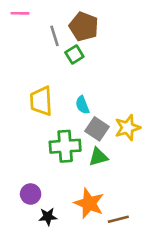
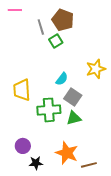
yellow trapezoid: (41, 101) -> (22, 90), moved
cyan semicircle: (82, 105) -> (62, 79), turned -120
yellow star: (128, 128) -> (96, 69), moved

